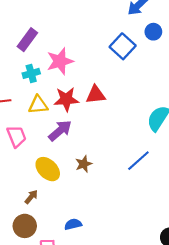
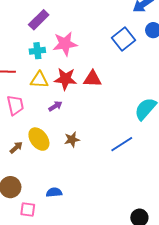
purple arrow: (60, 131) -> (55, 106), size x0.6
brown arrow: (31, 197) -> (16, 147), moved

